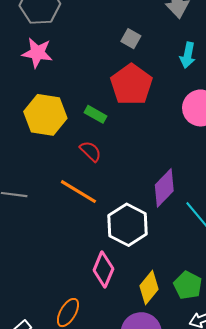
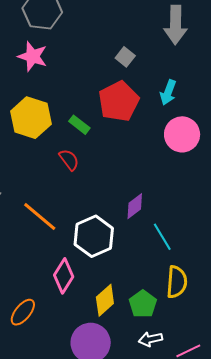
cyan arrow: (188, 55) -> (168, 92), moved
purple diamond: (164, 188) -> (135, 206), size x0.7
orange line: (78, 192) -> (40, 217), moved

